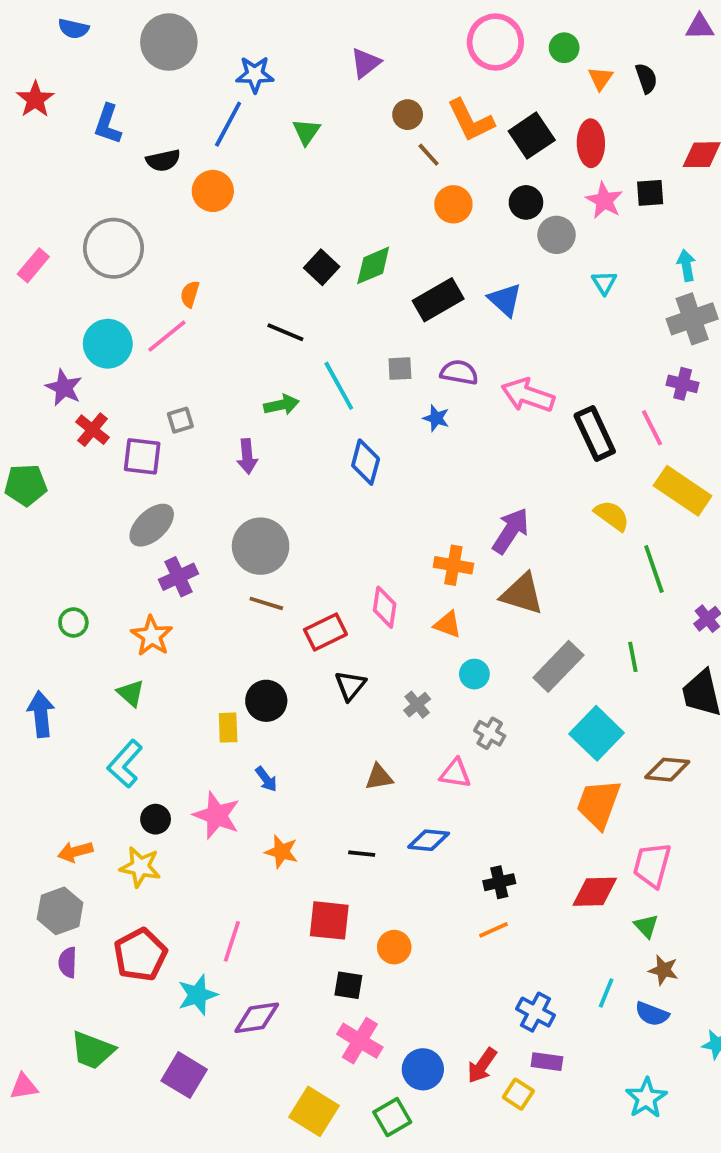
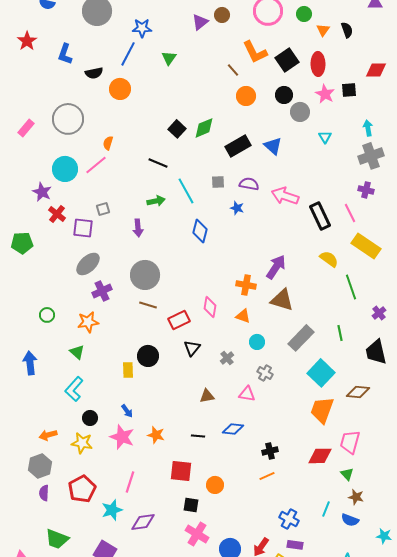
brown circle: (408, 115) -> (222, 15), moved
orange star: (152, 636) -> (88, 322), turned 30
blue arrow: (266, 779) -> (127, 411), moved
pink star: (217, 815) -> (122, 437), moved

